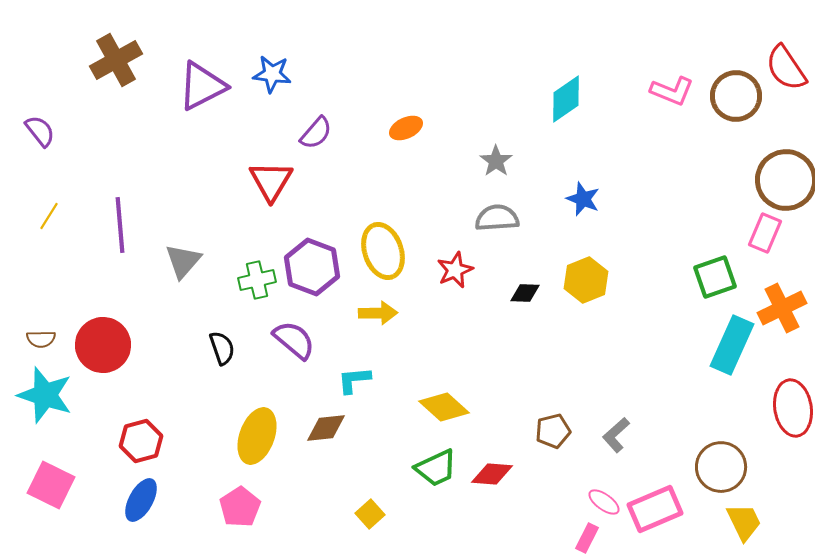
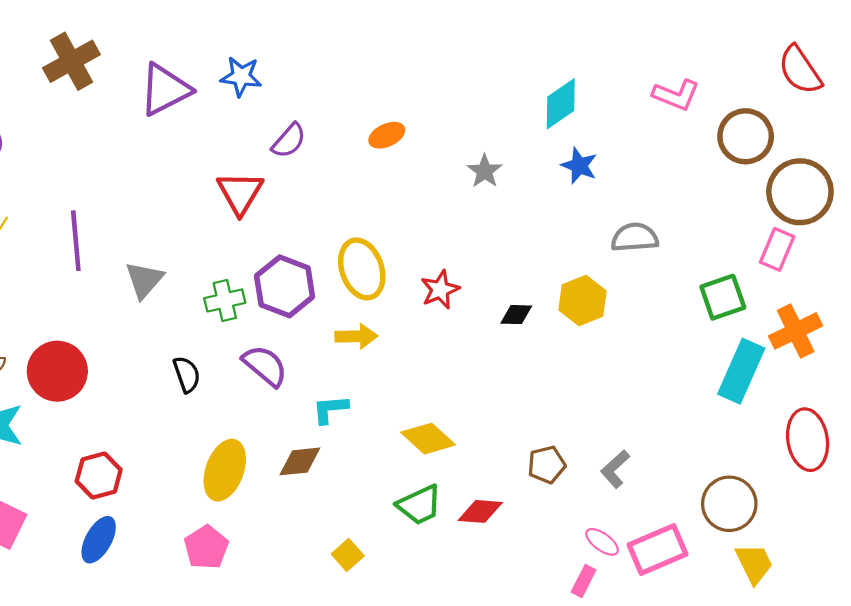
brown circle: (736, 96) -> (746, 136), moved
blue star: (583, 199) -> (579, 166), moved
gray semicircle: (497, 218) -> (635, 237), moved

